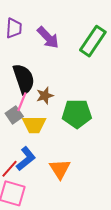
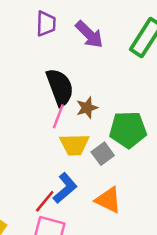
gray square: (14, 115) -> (103, 154), moved
orange triangle: (60, 169) -> (108, 200), turned -30

